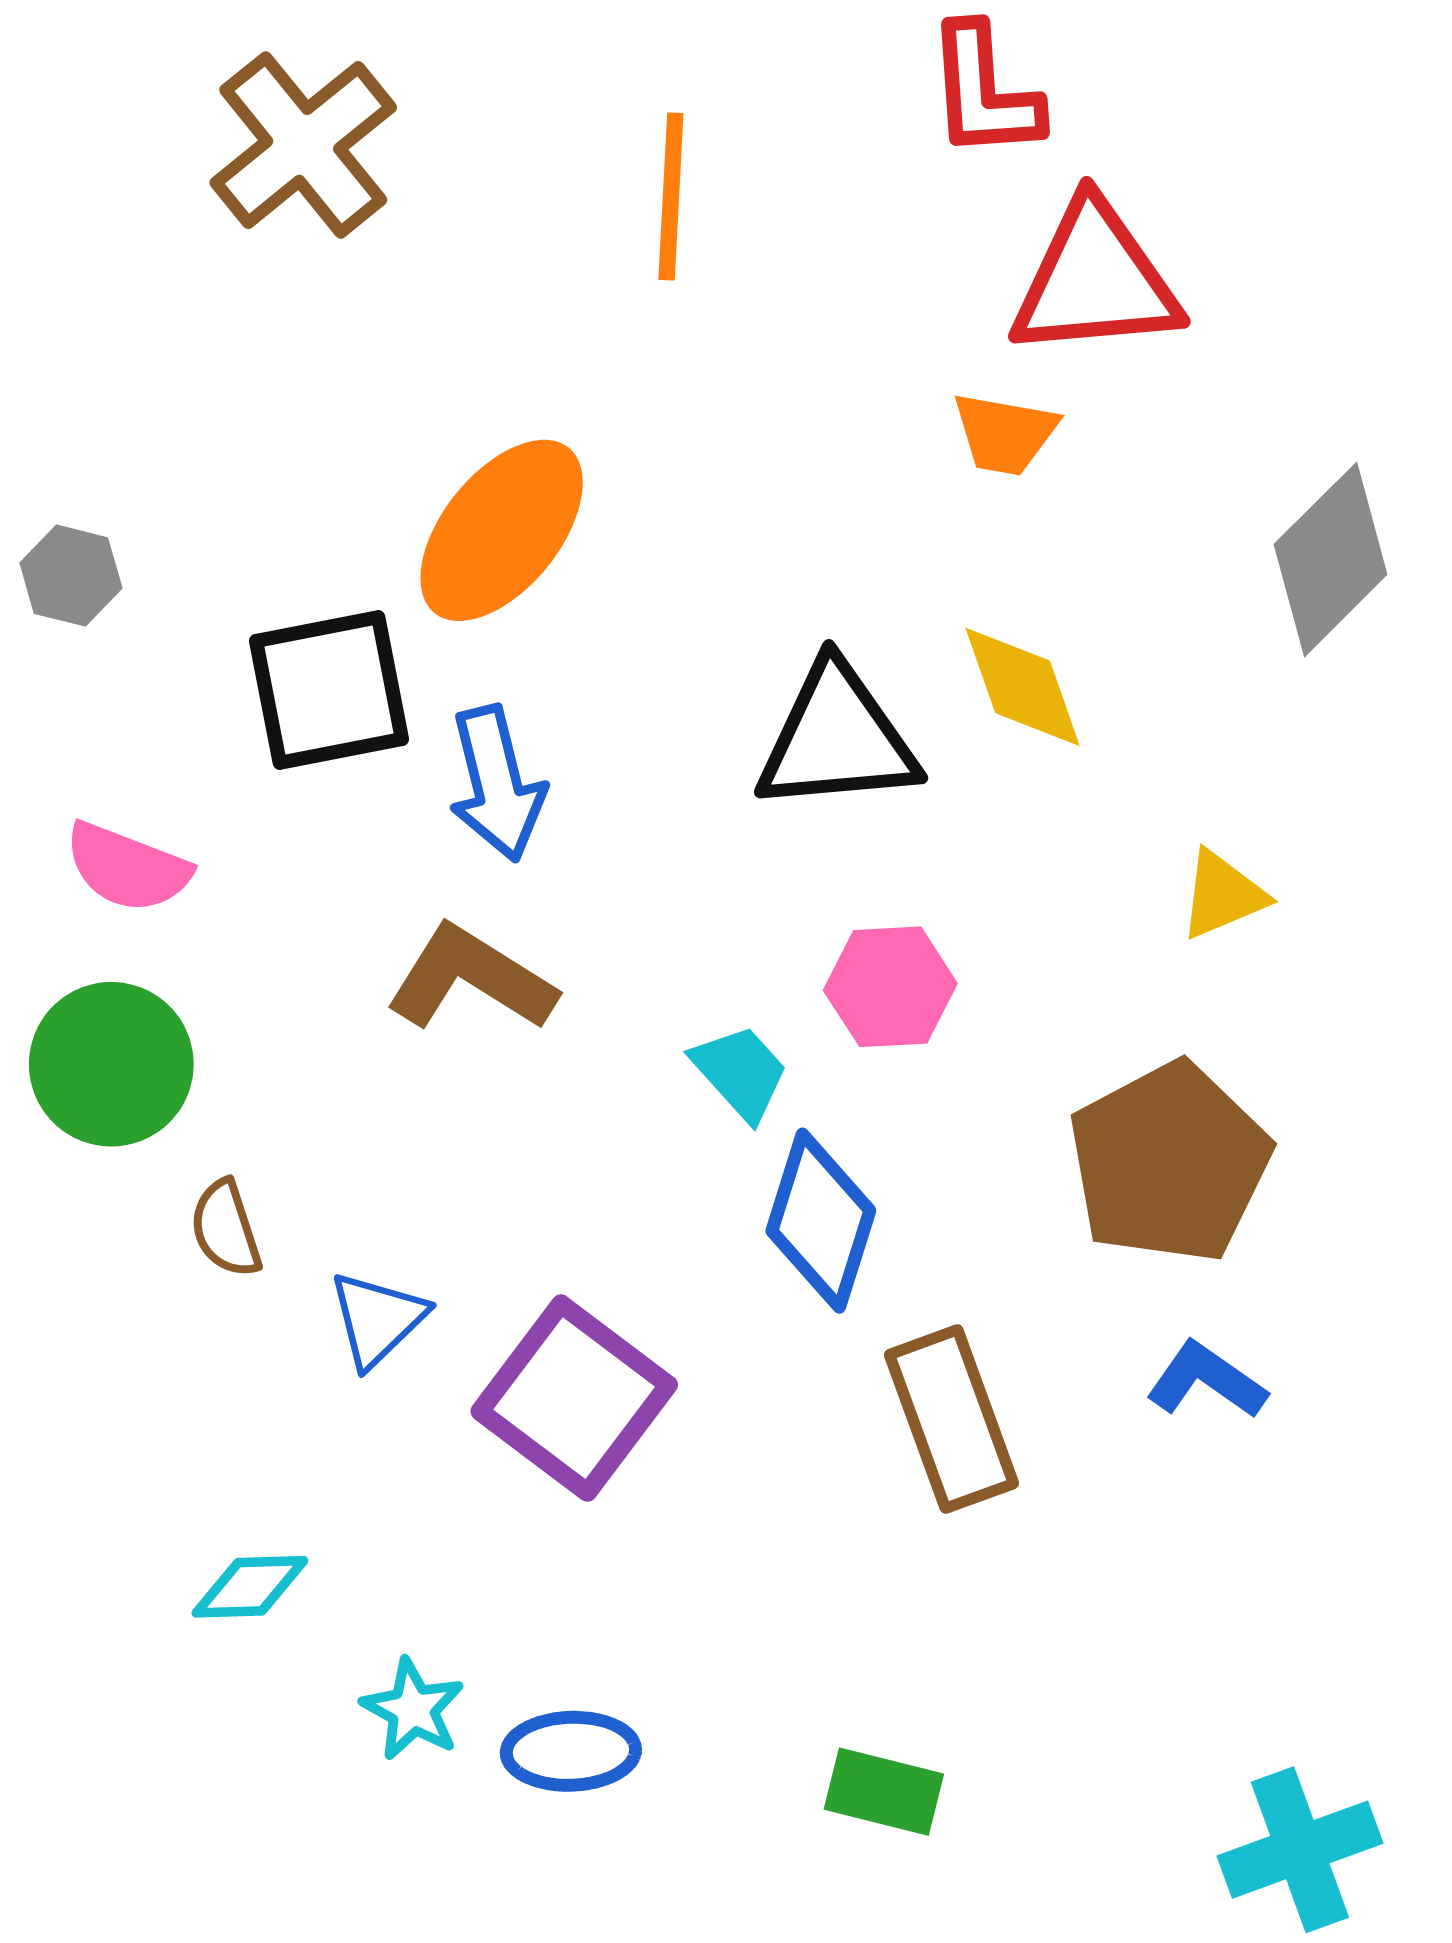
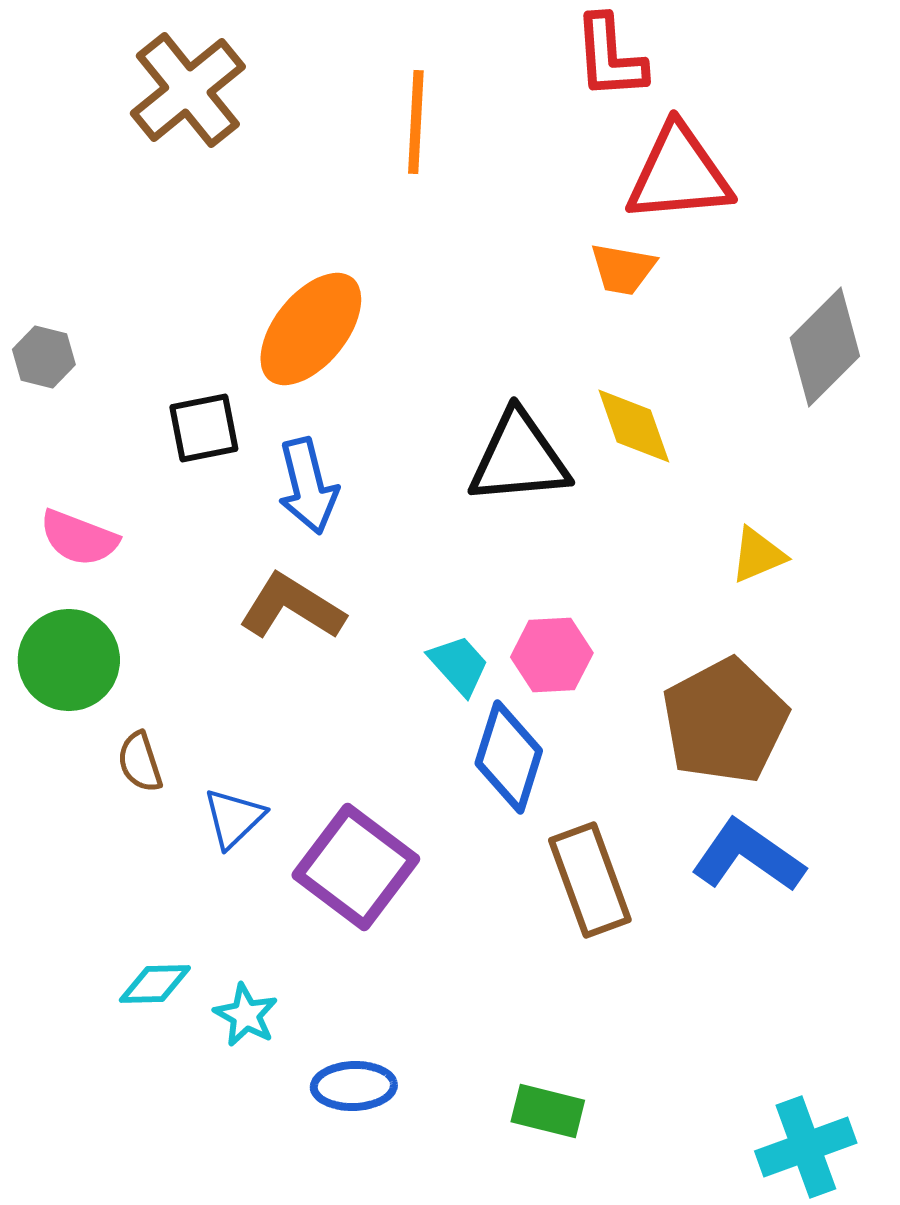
black square: (329, 690) -> (204, 428), size x0.7
pink hexagon: (890, 987) -> (552, 655), moved
blue L-shape: (1206, 1380) -> (748, 856), size x1.5
cyan star: (413, 1709) -> (246, 1015), moved

